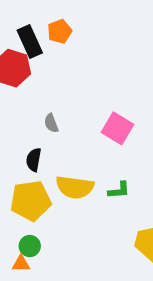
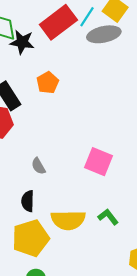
orange pentagon: (60, 31) -> (48, 83), moved
green L-shape: (119, 190) -> (108, 217), turned -115

